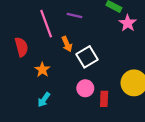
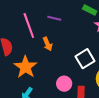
white square: (87, 57) -> (85, 59), moved
orange star: (42, 70) -> (25, 67), size x1.6

